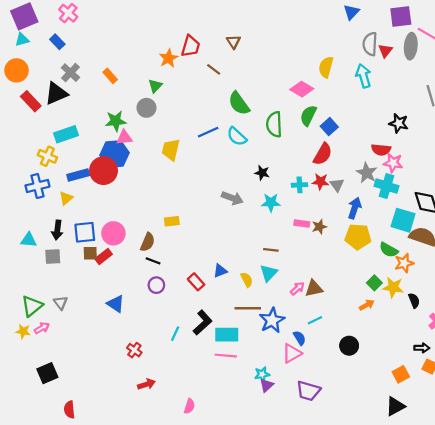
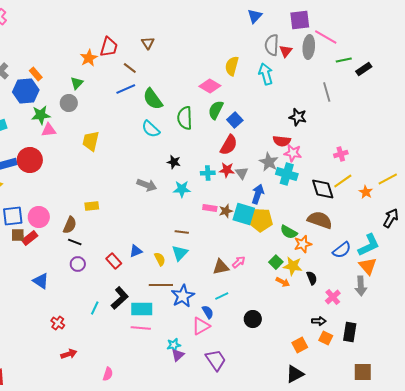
blue line: (208, 132) -> (126, 89), moved
blue hexagon: (115, 154) -> (26, 91), moved
cyan square: (403, 220) -> (244, 214), moved
pink arrow: (297, 288) -> (239, 262), moved
orange arrow: (367, 305) -> (283, 282), moved, turned 56
purple trapezoid: (308, 391) -> (216, 360), turned -140

